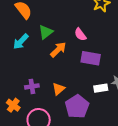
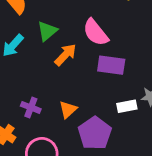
pink semicircle: (80, 34) -> (96, 32), size x1.5
purple cross: (32, 86) -> (31, 107), turned 32

